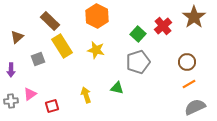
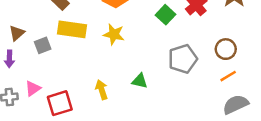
brown triangle: (17, 37) -> (17, 33), moved
yellow rectangle: (62, 46) -> (72, 29), turned -50
gray pentagon: (138, 62) -> (183, 59), moved
red square: (52, 106) -> (60, 103), size x1.5

